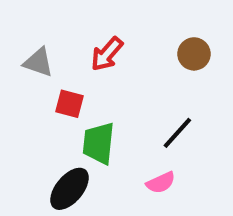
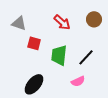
red arrow: (107, 54) -> (62, 22), moved, turned -90
green trapezoid: (99, 143) -> (59, 55), moved

